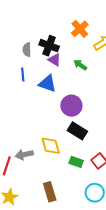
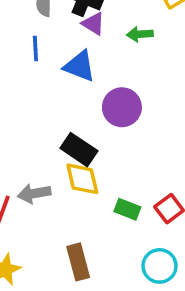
green arrow: (80, 65) -> (140, 34), turned -40
black rectangle: (77, 131) -> (79, 150), moved

